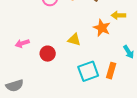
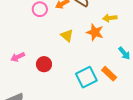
yellow triangle: (74, 40) -> (67, 35), moved, turned 32
orange rectangle: (111, 71) -> (109, 74), turned -56

